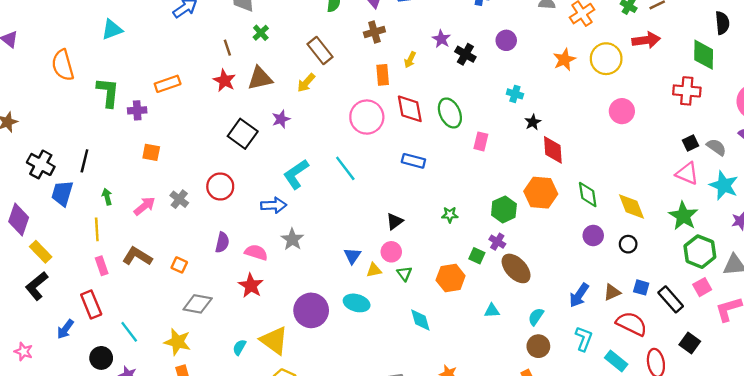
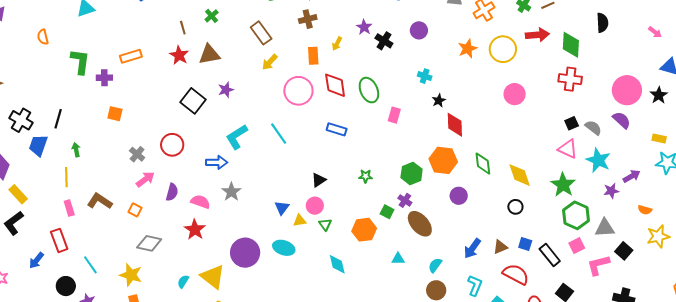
green diamond: (704, 55) -> (571, 45), moved
orange semicircle: (63, 65) -> (43, 37), size x0.6
yellow arrow: (306, 83) -> (270, 62), moved
pink arrow: (144, 206) -> (145, 179), moved
purple circle: (593, 235) -> (459, 196), moved

